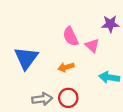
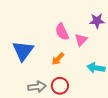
pink triangle: (92, 46) -> (81, 40), turned 32
orange arrow: (66, 67) -> (58, 59), turned -32

